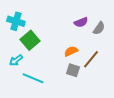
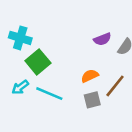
gray square: (73, 70) -> (92, 100), turned -32
cyan line: (33, 78) -> (49, 94), moved

